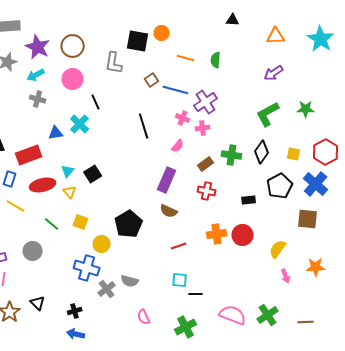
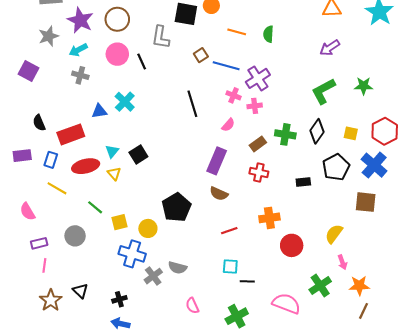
black line: (96, 102) -> (142, 62), moved
yellow square: (81, 222) -> (119, 222), moved, turned -35
red circle: (243, 235) -> (292, 245), moved
orange star: (316, 267) -> (359, 286), moved
green cross: (268, 315) -> (320, 286), moved
brown line: (306, 322) -> (364, 311), turned -63

